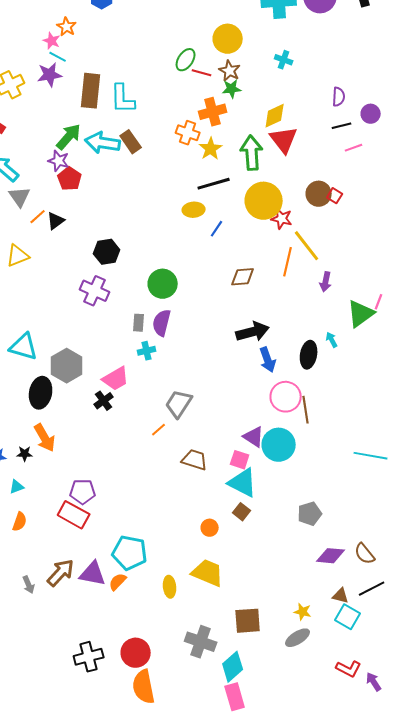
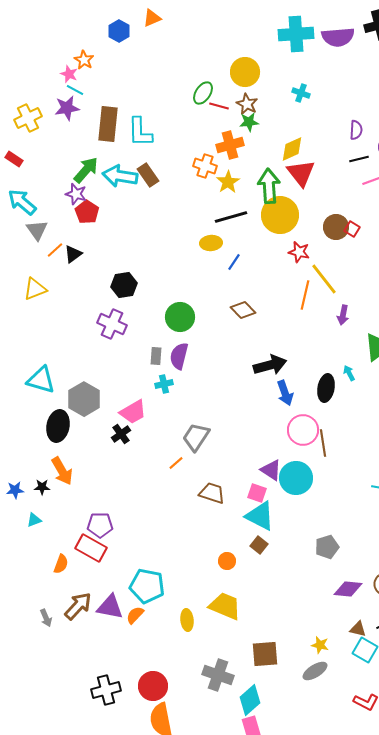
yellow circle: (264, 201) -> (280, 215), moved
brown diamond: (243, 277) -> (243, 310), moved, turned 50
orange semicircle: (20, 522) -> (61, 564), moved

